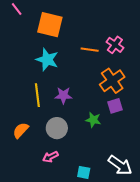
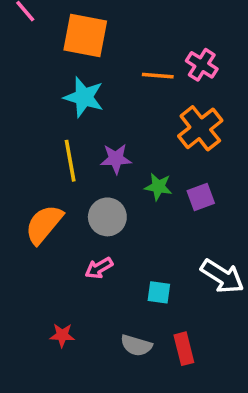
purple square: (115, 106) -> (201, 197), moved
green star: (93, 120) -> (158, 187), moved
orange semicircle: (21, 130) -> (44, 224), size x1.4

